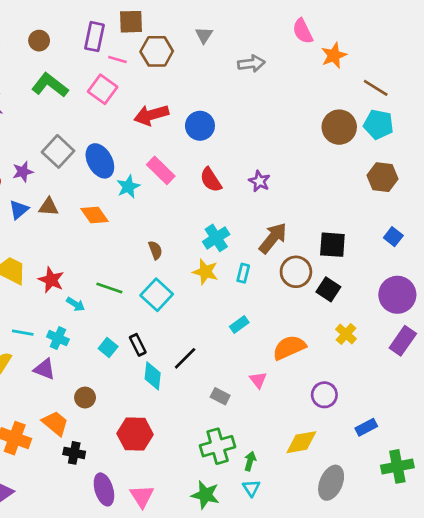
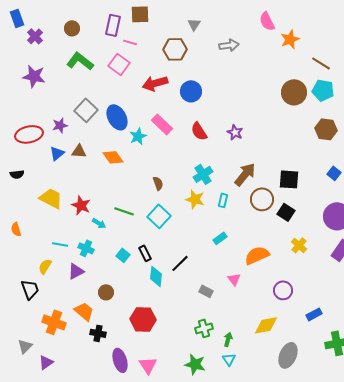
brown hexagon: (157, 51) -> (175, 49), moved
purple triangle: (44, 369) -> (76, 271), turned -48
green cross: (218, 446) -> (204, 328), size x0.7

